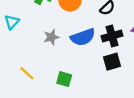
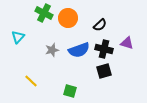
black cross: (112, 36) -> (104, 49), turned 30
green square: (64, 79) -> (70, 91), moved

